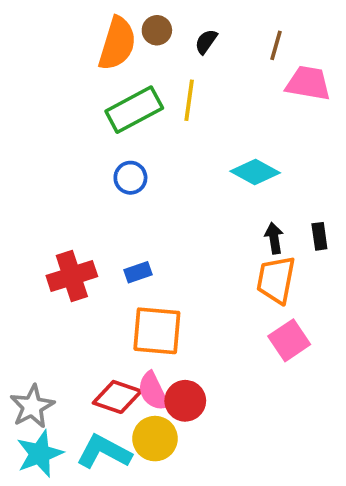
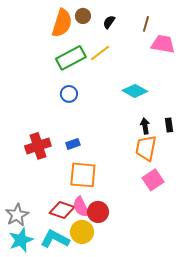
yellow line: (189, 100) -> (100, 53), turned 45

